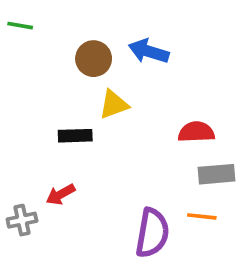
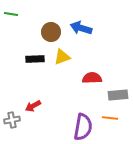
red semicircle: (196, 132) -> (92, 78), moved
black rectangle: (75, 136) -> (35, 59), moved

